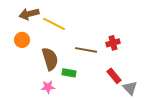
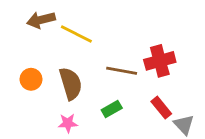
orange circle: (22, 40) -> (31, 79), moved
red cross: (113, 43) -> (160, 61), size x1.5
green rectangle: (69, 73) -> (112, 109), moved, turned -40

